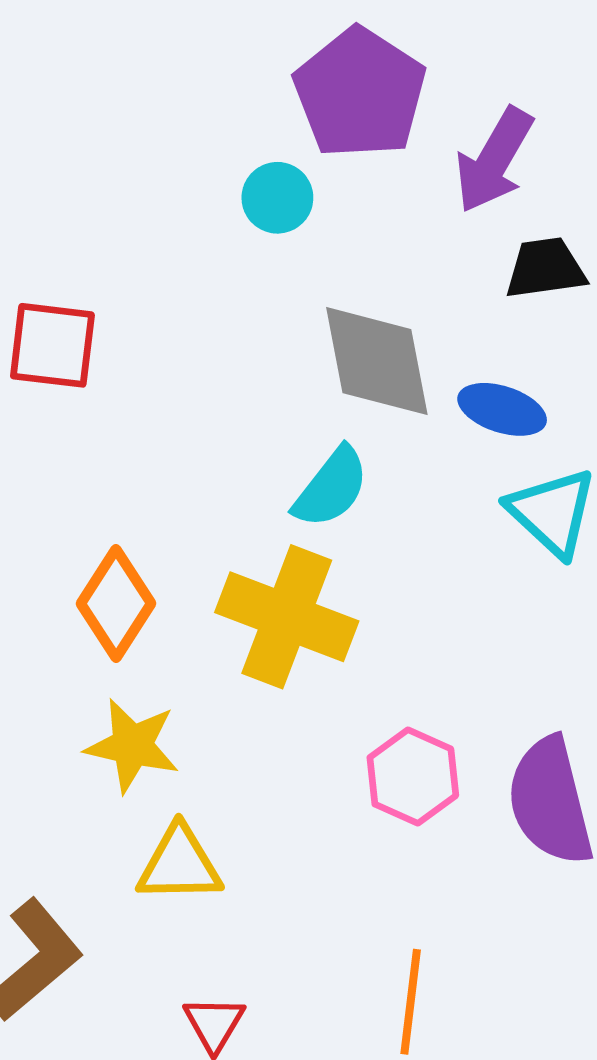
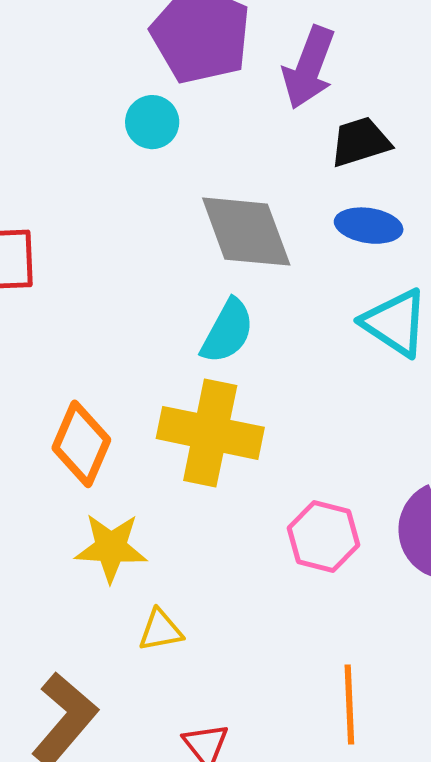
blue ellipse: (502, 409) -> (369, 226), moved
yellow triangle: (179, 864) -> (160, 630), size x0.7

